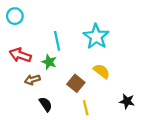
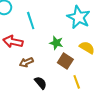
cyan line: (57, 41) -> (31, 21), moved
green star: (49, 62) -> (56, 43), moved

